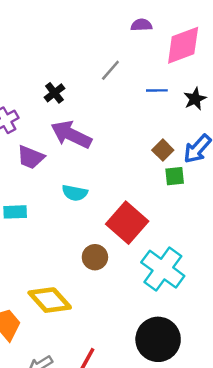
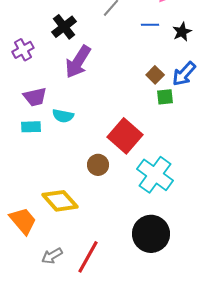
black cross: (54, 93) -> (64, 27), size x1.4
purple arrow: (71, 135) -> (78, 62), turned -84
purple trapezoid: (31, 157) -> (35, 97), moved, turned -35
cyan semicircle: (75, 193) -> (63, 116), moved

